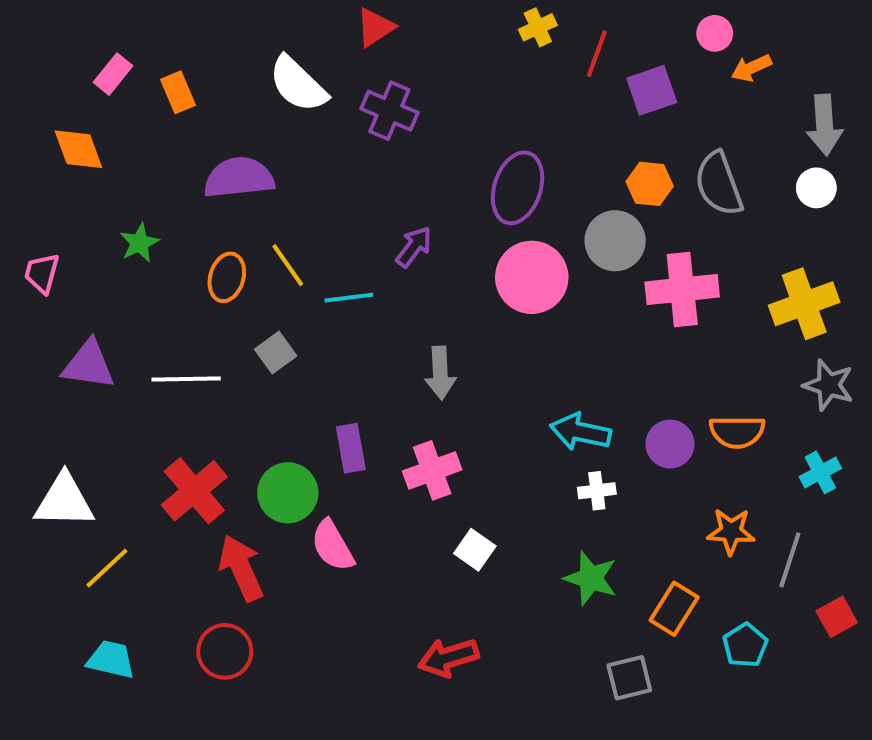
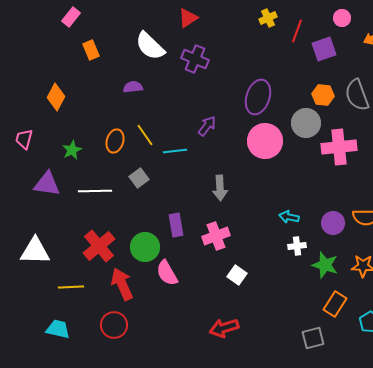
pink circle: (715, 33) -> (342, 18), moved
pink rectangle: (113, 74) -> (71, 17), moved
orange diamond: (78, 149) -> (56, 97), moved, turned 48
purple semicircle: (239, 178) -> (133, 87), moved, size x0.6
green star: (139, 243) -> (72, 150), moved
cyan arrow: (581, 432) -> (289, 217), size x0.7
yellow line: (107, 568) -> (71, 287), moved, turned 40
green star: (591, 578) -> (325, 265), moved

